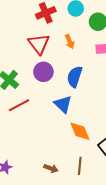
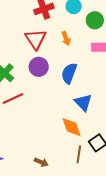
blue triangle: (63, 104) -> (83, 102), moved
brown line: (80, 166) -> (79, 154), moved

